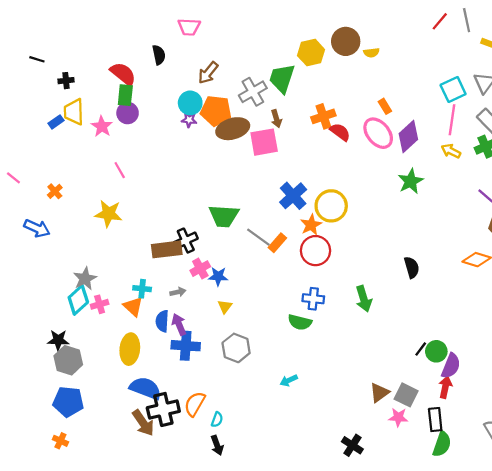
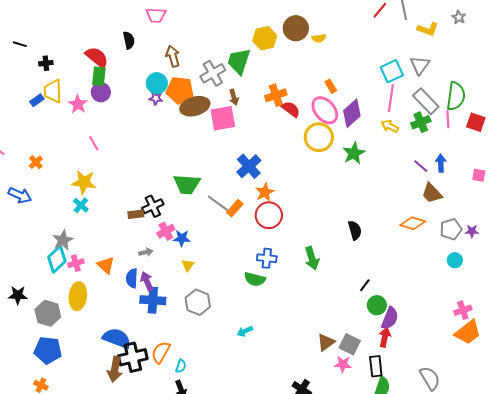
brown arrow: (208, 73) -> (173, 56), turned 125
yellow circle: (331, 206) -> (319, 137), moved
brown rectangle: (167, 249) -> (136, 214), size x0.6
cyan cross: (142, 289) -> (81, 205), moved, turned 35
black star: (58, 340) -> (18, 295), moved
yellow ellipse: (130, 349) -> (78, 296), moved
black line: (421, 349) -> (365, 285), moved
brown arrow: (143, 423) -> (115, 369), turned 45

